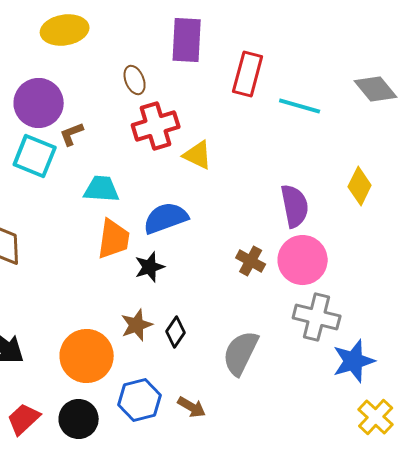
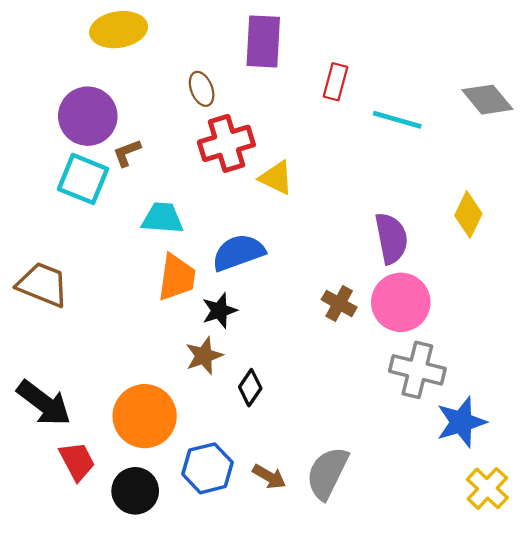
red rectangle: (248, 74) -> (336, 82), size x0.7
brown star: (137, 325) -> (204, 356), moved
gray semicircle: (241, 353) -> (327, 473), moved
red trapezoid: (24, 419) -> (77, 461), moved, turned 105

